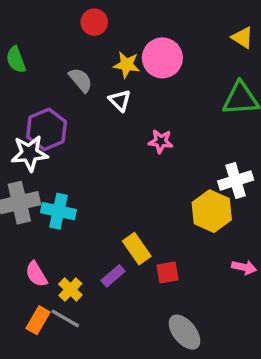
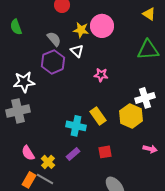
purple hexagon: (47, 129) -> (53, 62), moved
cyan cross: (58, 211) -> (76, 126), moved
yellow rectangle: (137, 249) -> (98, 116), moved

